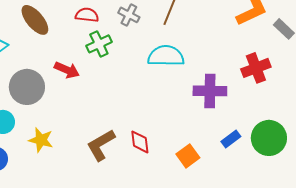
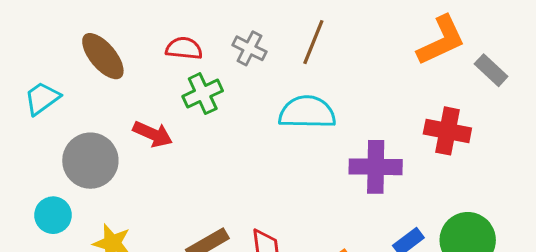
red cross: (256, 68) -> (447, 131), turned 32

